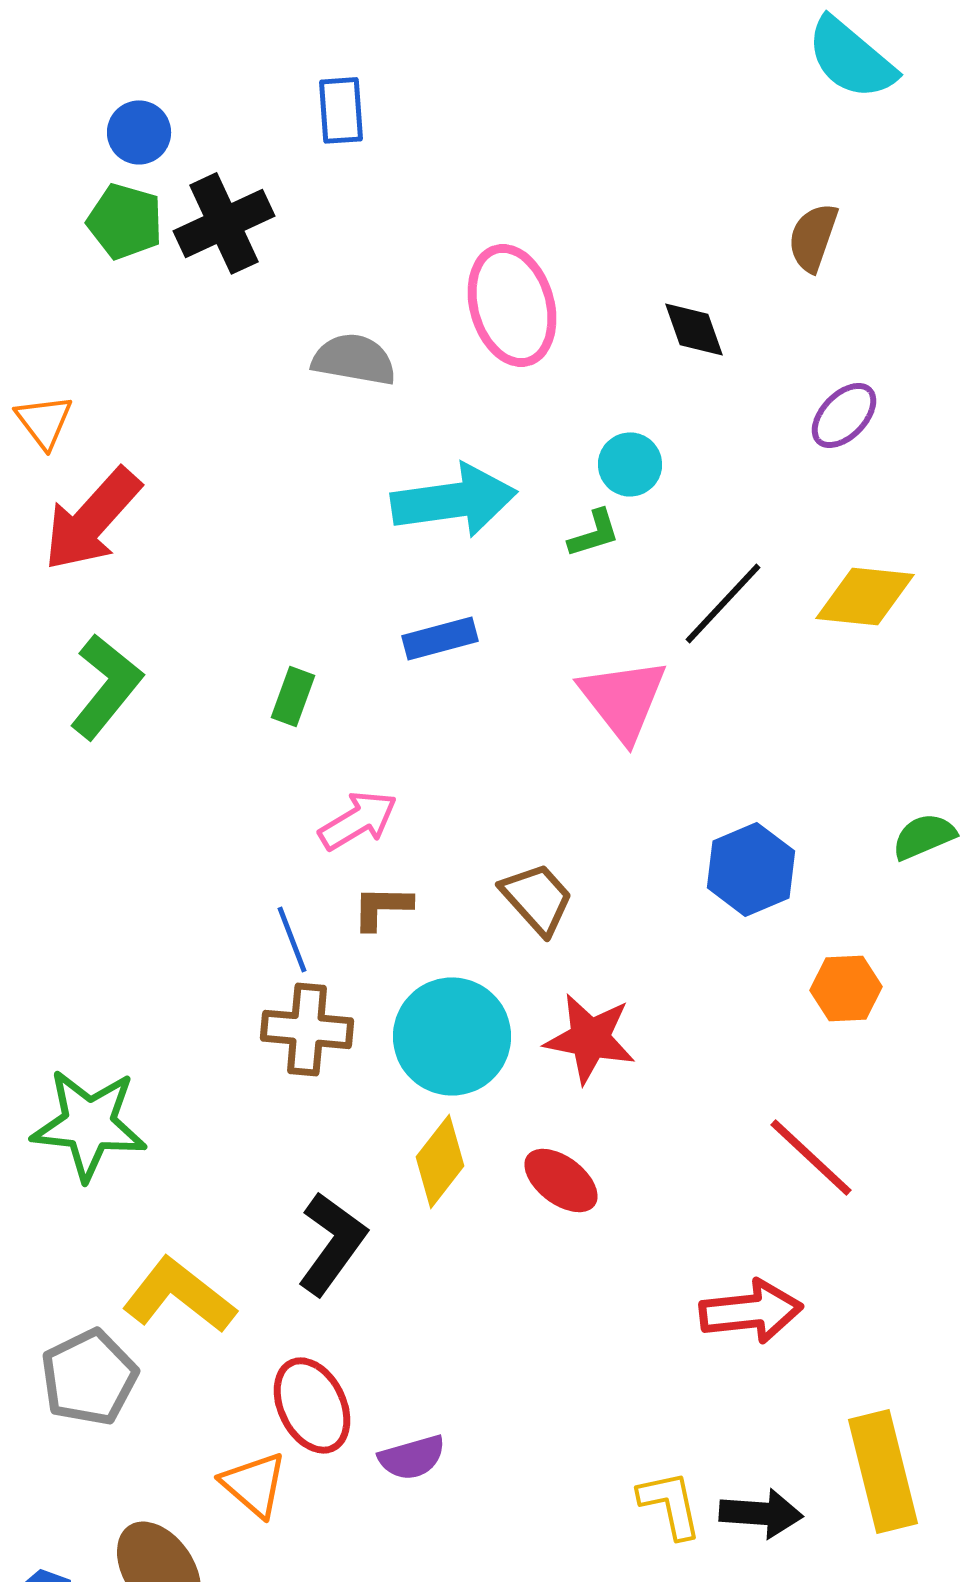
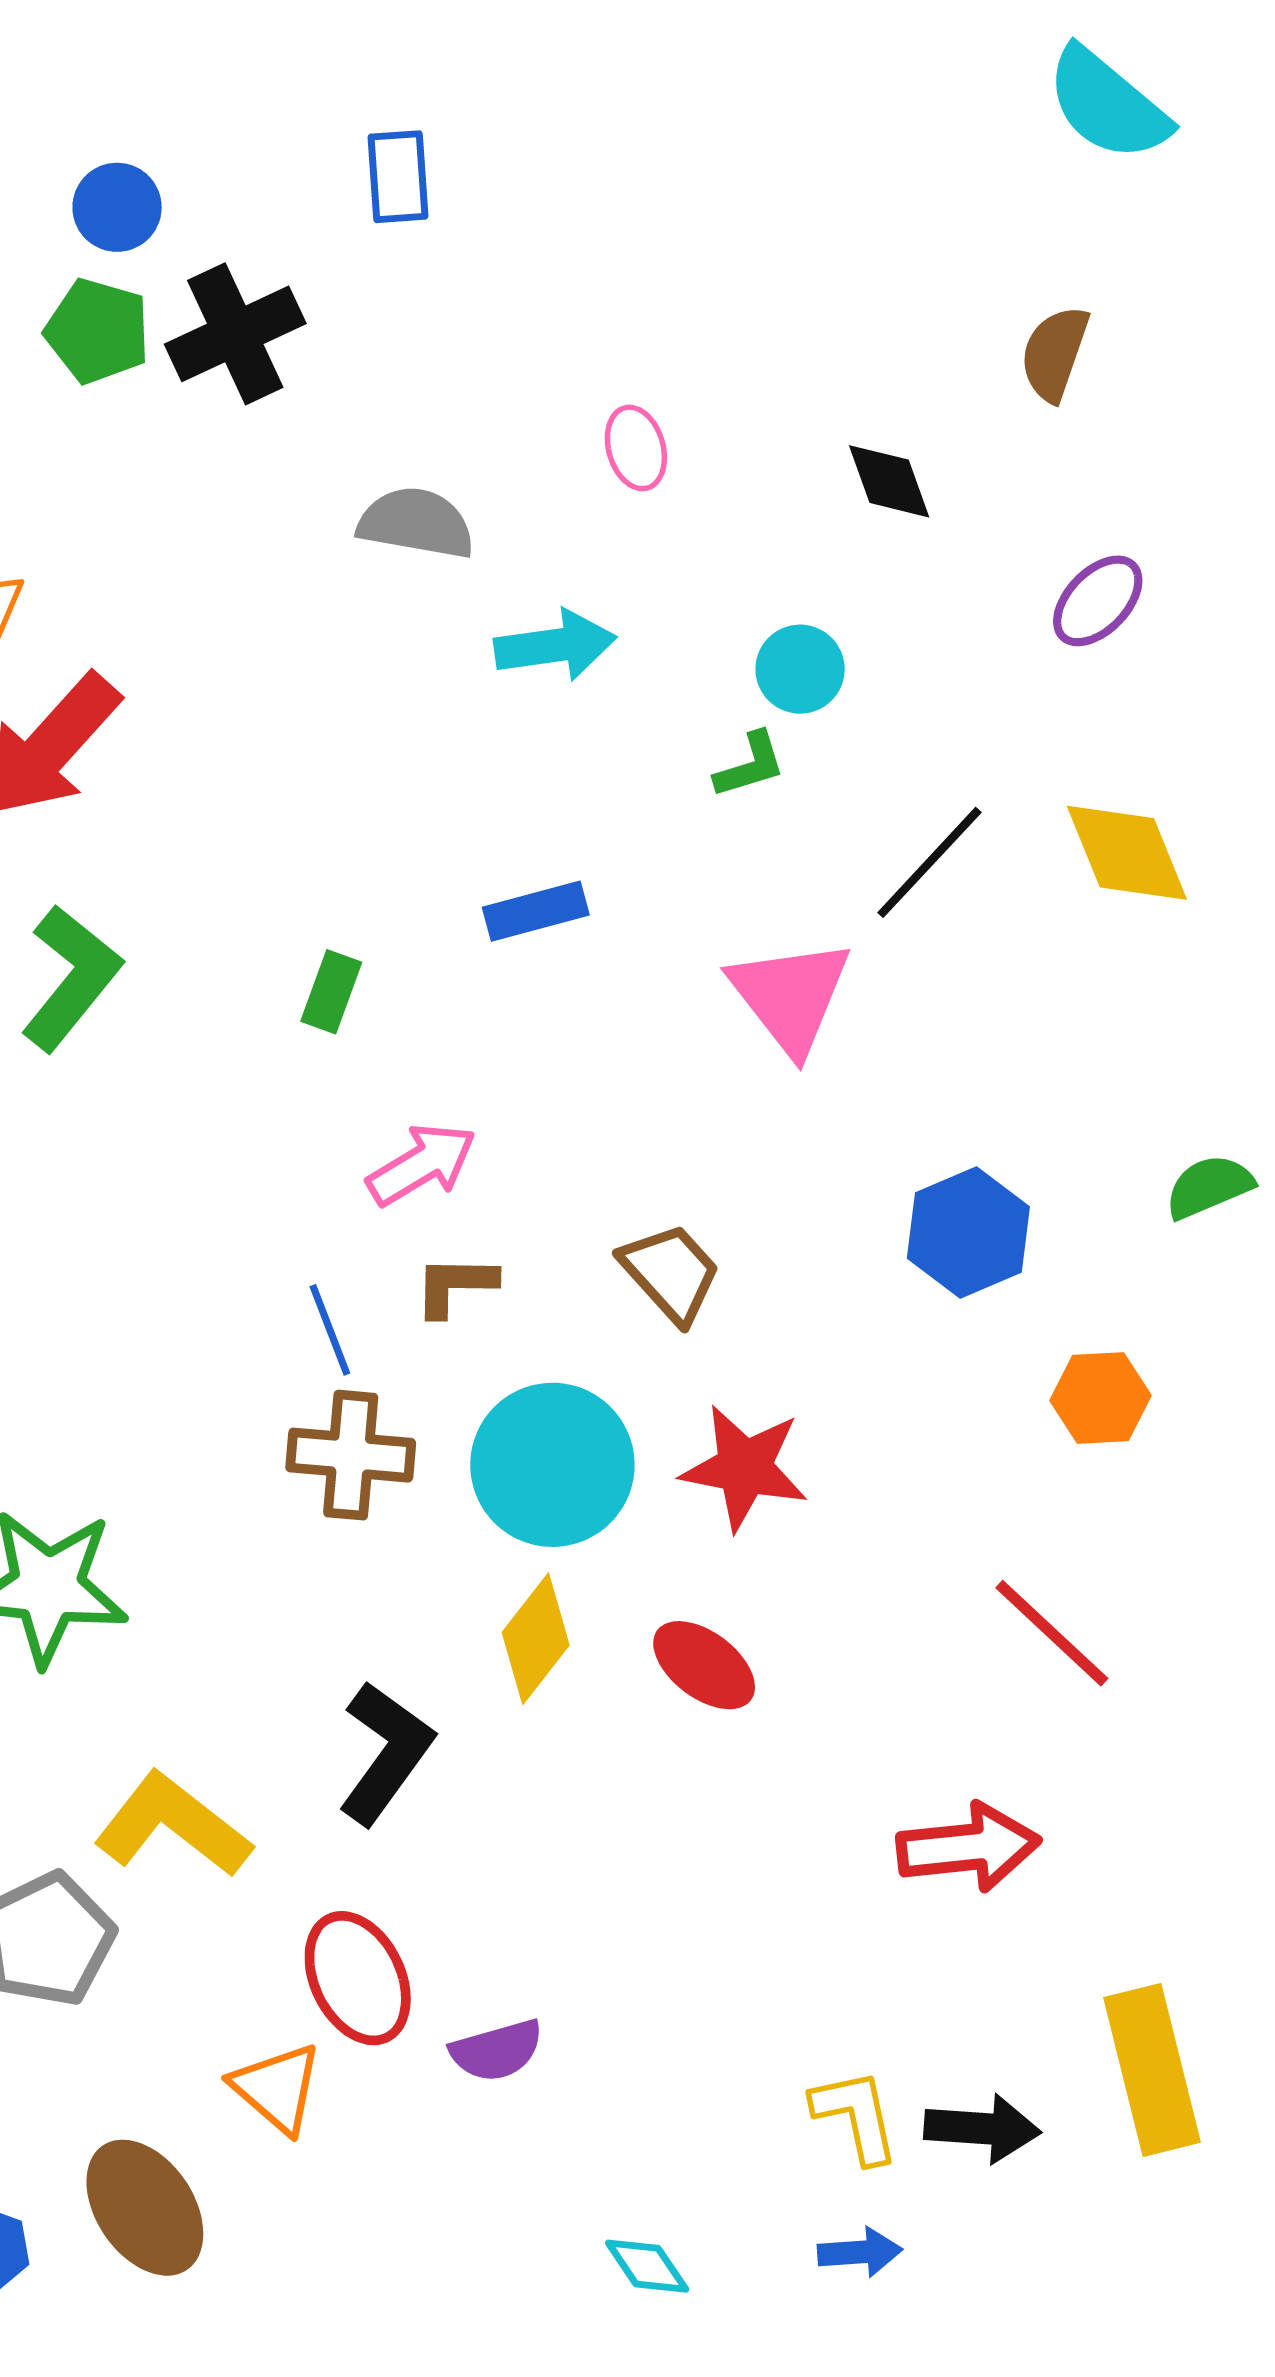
pink ellipse: (512, 305) -> (636, 448), size x0.5
cyan arrow: (454, 500) -> (555, 645), moved, size x0.7
yellow diamond: (865, 596) -> (1127, 853), turned 62

